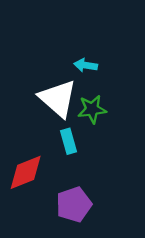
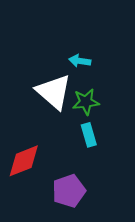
cyan rectangle: (69, 141) -> (89, 135), moved

